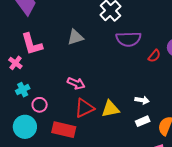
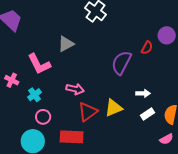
purple semicircle: (128, 39) -> (121, 63), moved, turned 130
pink L-shape: (32, 44) -> (39, 64), moved
cyan cross: (23, 90) -> (35, 95), moved

